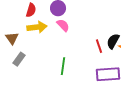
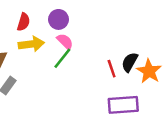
green line: (63, 66) -> (62, 58), moved, turned 30

